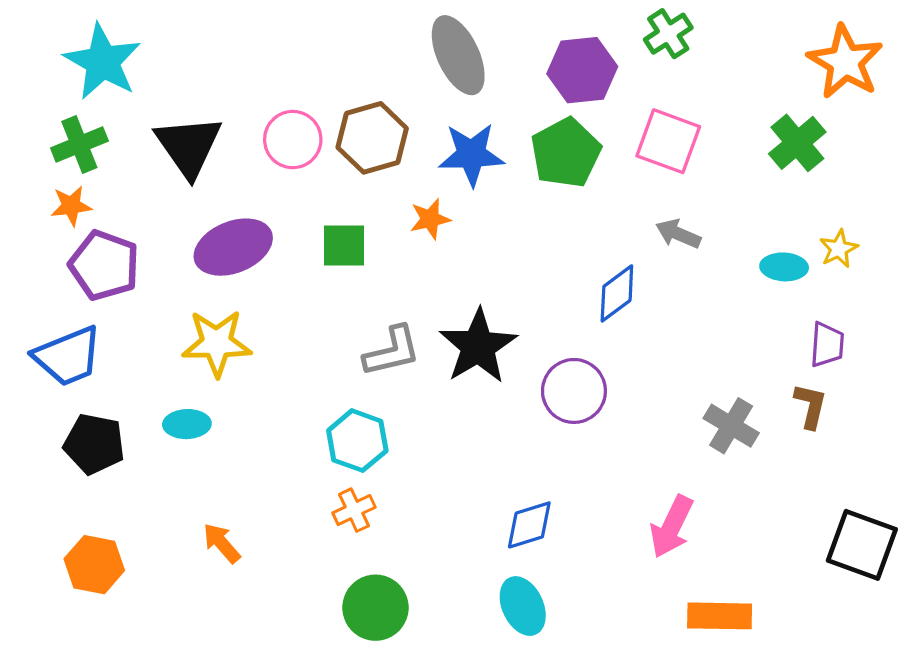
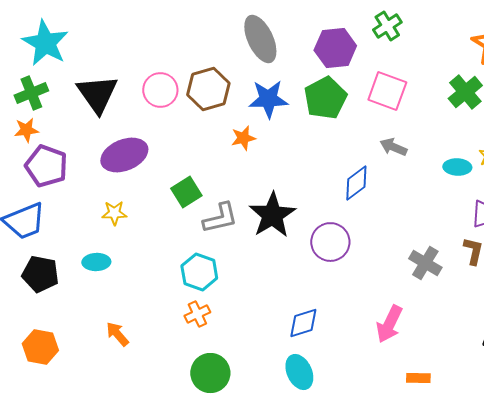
green square: (344, 245) -> (186, 192), moved, turned -32
yellow star: (217, 343) -> (114, 213), size x0.6
orange rectangle: (720, 616) -> (418, 378), size x0.6

